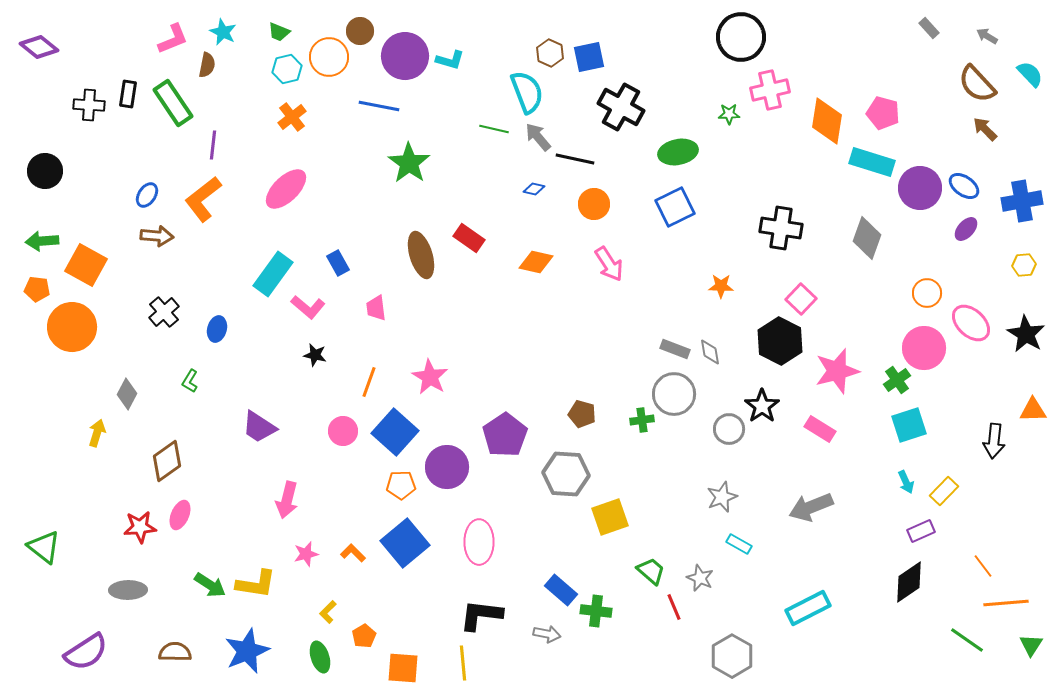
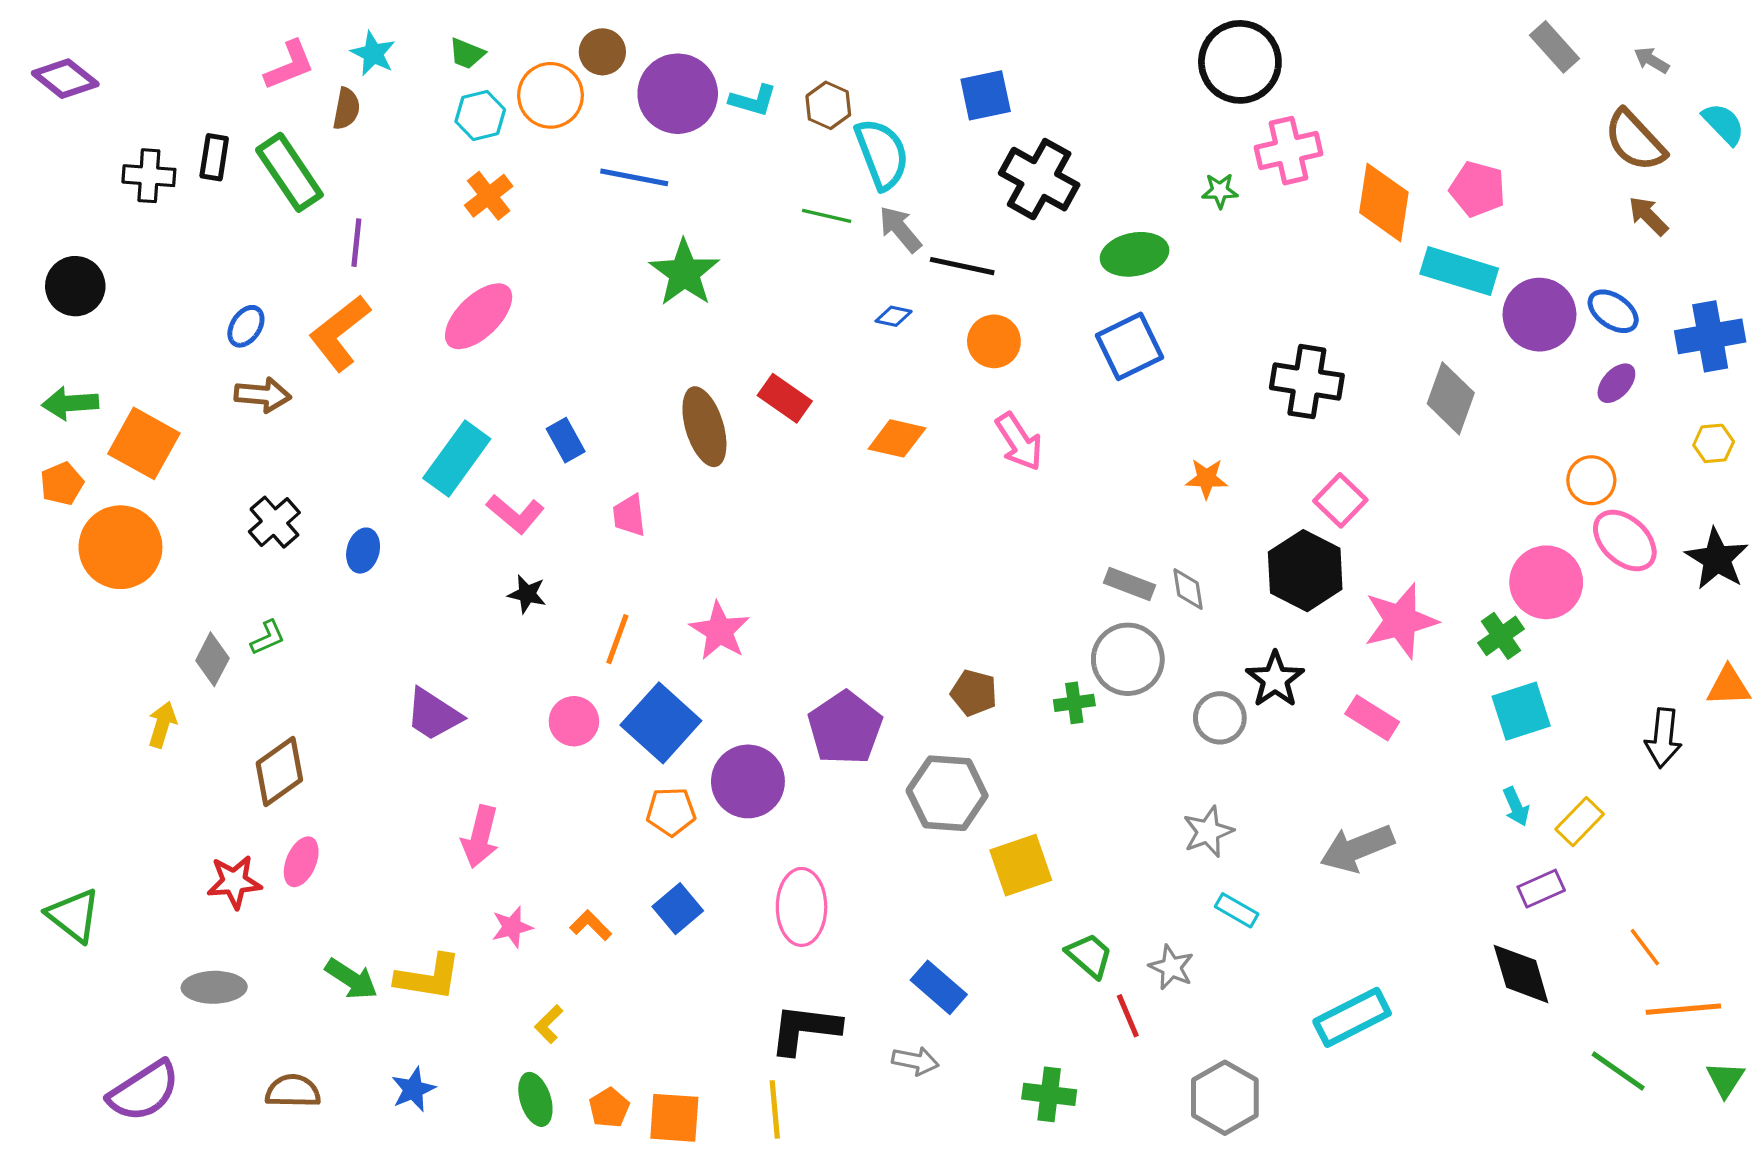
gray rectangle: (929, 28) -> (1555, 47), size x1.4
brown hexagon: (550, 53) -> (828, 105), moved
orange pentagon: (37, 289) -> (62, 484), turned -30
orange circle: (927, 293) -> (1591, 480), moved
green L-shape: (190, 381) -> (268, 638), moved, turned -145
blue square: (405, 543) -> (678, 909), size x0.6
black diamond: (909, 582) -> (1521, 974), turned -72
green cross: (596, 611) -> (1049, 1094), moved
orange pentagon: (364, 636) -> (609, 1108), moved
blue star: (247, 651) -> (413, 1089), size x0.6

